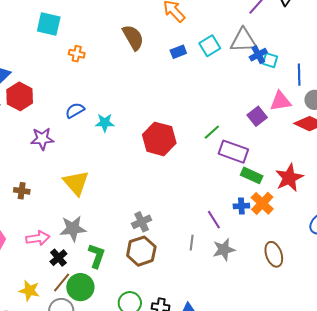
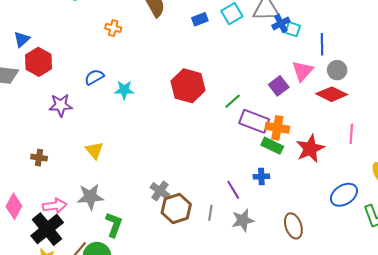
orange cross: (77, 54) -> (113, 28), moved
pink triangle: (280, 101) -> (303, 71), turned -40
red hexagon: (159, 139) -> (188, 86), moved
yellow triangle: (76, 183) -> (94, 150), size x0.7
orange cross: (262, 203) -> (277, 128), moved, turned -35
gray cross: (142, 222) -> (160, 191), turned -30
brown hexagon: (141, 251) -> (176, 208), moved
black cross: (58, 258) -> (47, 229), moved, size x1.8

